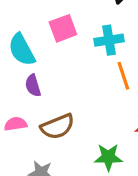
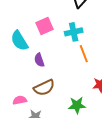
purple semicircle: (33, 85) -> (39, 60), moved
pink semicircle: (16, 124) -> (20, 100), moved

